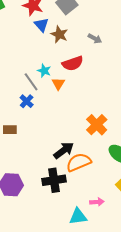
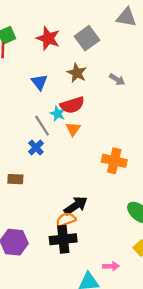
blue triangle: (42, 25) -> (39, 82), moved
red semicircle: (73, 63) -> (72, 105), moved
orange cross: (97, 125) -> (114, 161), moved, turned -35
orange semicircle: (79, 162) -> (66, 220), moved, size x0.7

